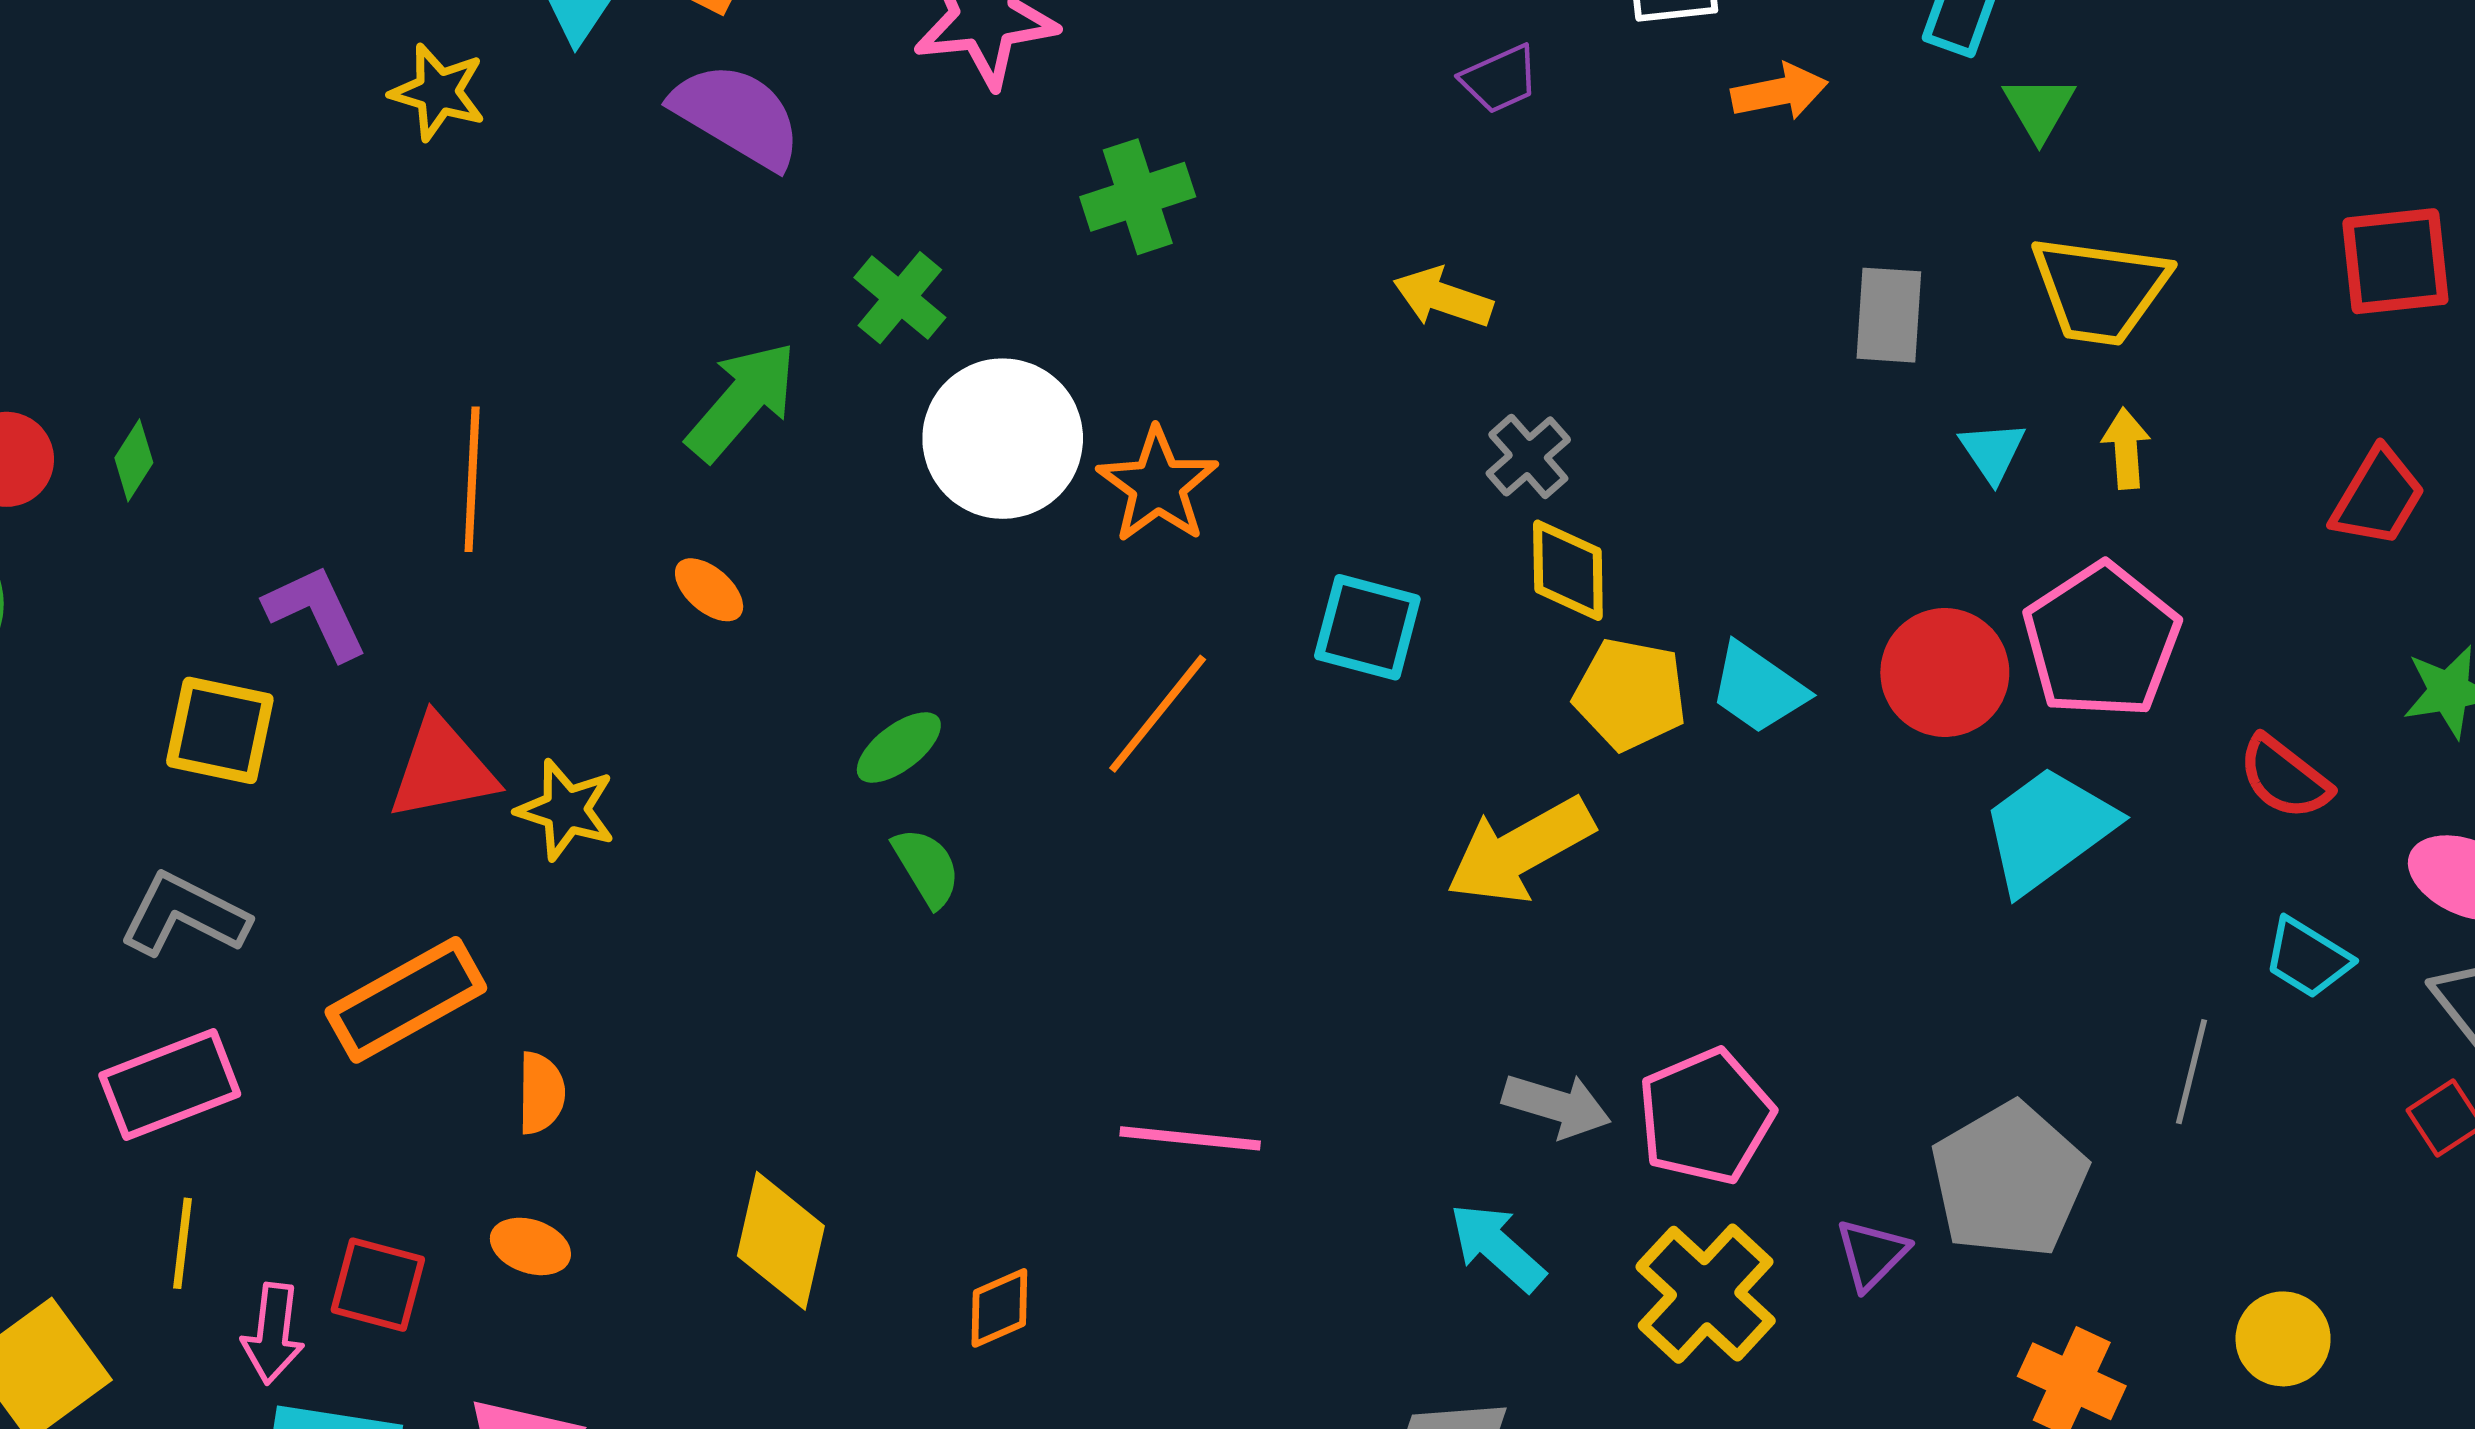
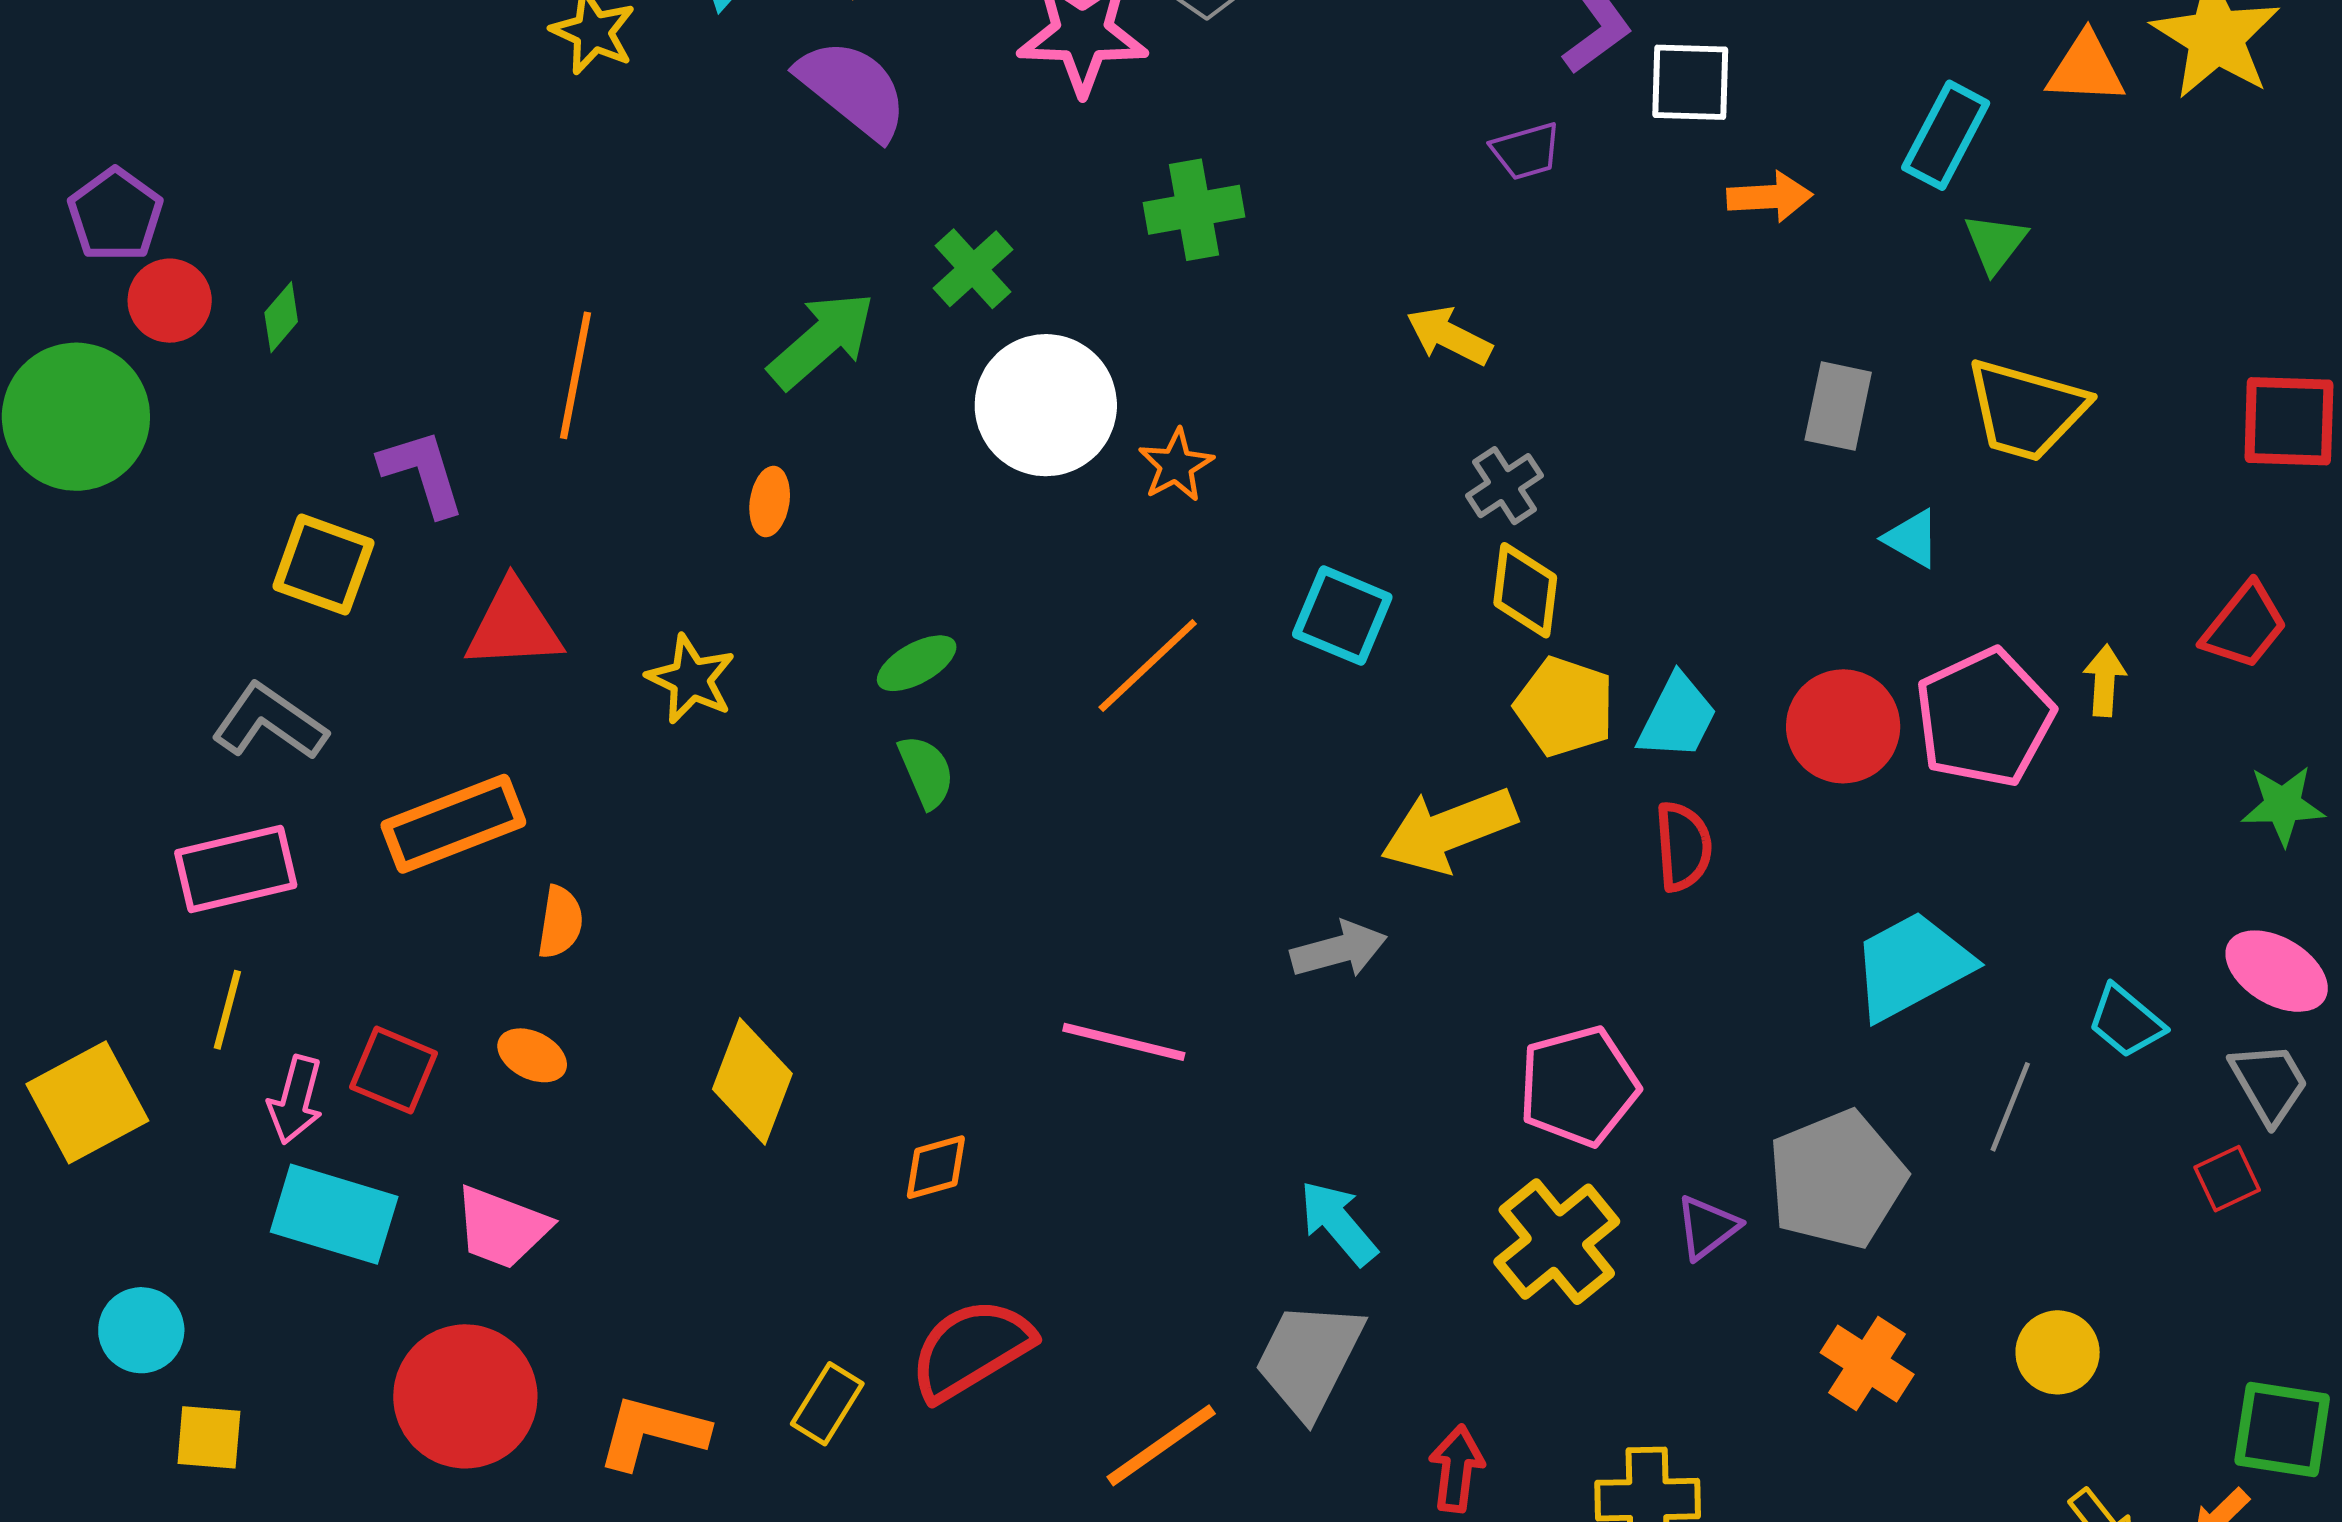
yellow arrow: (2126, 448) -> (2105, 681), moved
cyan triangle: (1992, 451) -> (1912, 538), turned -34
orange star: (1158, 485) -> (1176, 465), size x0.7
orange ellipse: (709, 590) -> (770, 502), turned 50
cyan trapezoid: (1758, 688) -> (1677, 717), turned -106
red semicircle: (2285, 778) -> (1683, 846), moved, turned -140
yellow star: (566, 810) -> (691, 679), moved
cyan trapezoid: (2048, 829) -> (1912, 966), moved
gray arrow: (1557, 1105) -> (1339, 950), moved, turned -40
cyan arrow: (1497, 1247) -> (1338, 1223), moved

